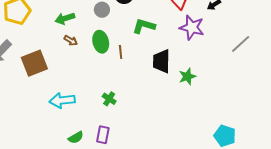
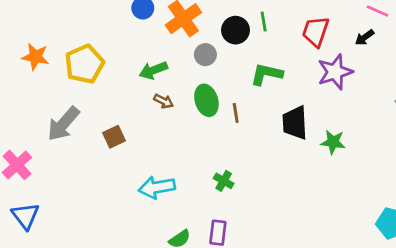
purple star: (192, 28) -> (335, 72), turned -30
brown square: (34, 63) -> (114, 137), size x0.6
green star: (187, 76) -> (333, 142), turned 30

